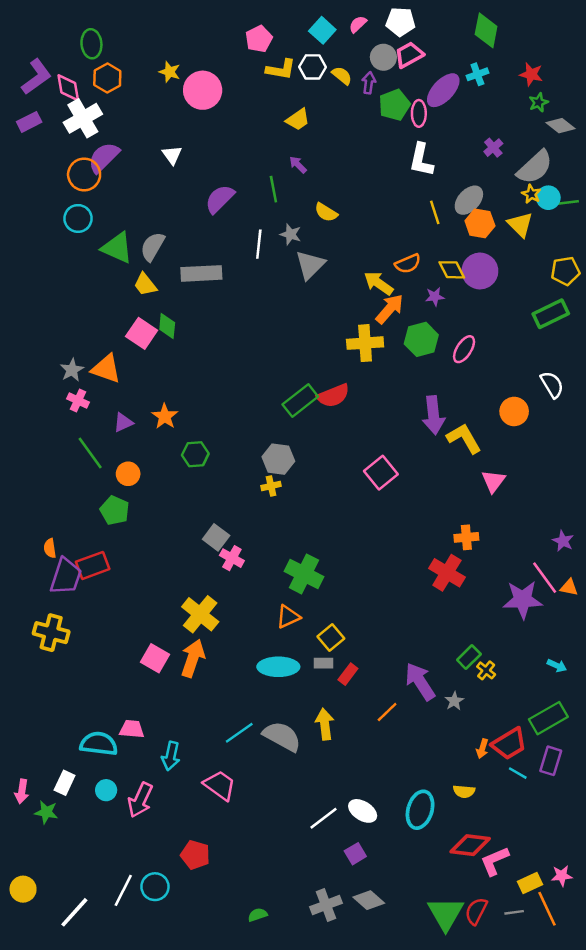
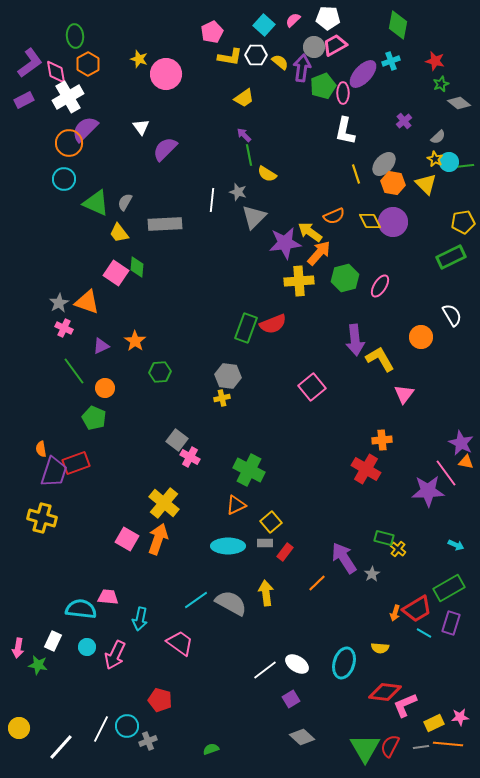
purple arrow: (369, 83) -> (302, 68), size x1.5
gray semicircle: (535, 167) -> (438, 137), size x0.5
green line: (273, 189) -> (249, 155), moved
purple semicircle: (220, 199) -> (165, 149), moved
gray semicircle: (153, 247) -> (125, 202), size x0.7
purple star: (435, 297) -> (285, 243), moved, size x2.0
green rectangle: (300, 400) -> (246, 328), turned -32
purple star: (563, 541) -> (461, 443), size x1.4
orange triangle: (569, 587) -> (466, 462), moved
green rectangle: (469, 657) -> (384, 538), turned 60
gray cross: (326, 905) -> (148, 741), moved, size x0.7
orange line: (547, 909) -> (448, 744), turned -60

